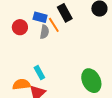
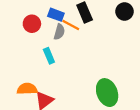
orange line: (54, 25) -> (71, 25), turned -35
cyan rectangle: (39, 73) -> (49, 56), moved

